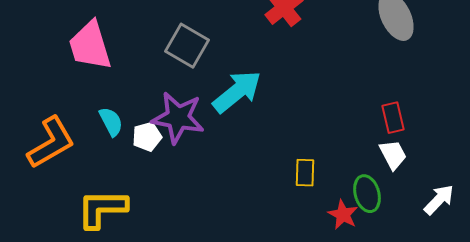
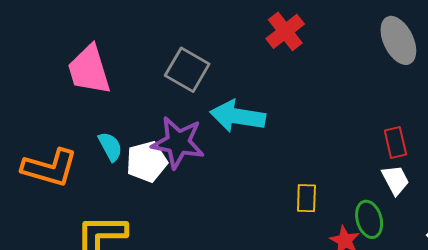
cyan arrow: (237, 92) -> (238, 116), turned -132
white pentagon: (147, 137) -> (147, 162), size x1.4
orange L-shape: (51, 143) -> (50, 168), turned 46

